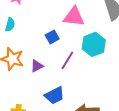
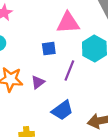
blue square: (52, 37) -> (49, 49), turned 32

